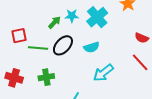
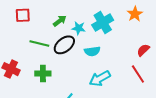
cyan star: (72, 16) -> (79, 28), moved
red square: (19, 36) -> (23, 15), moved
red semicircle: (142, 38) -> (143, 50), turned 104

